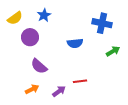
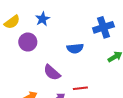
blue cross: (102, 23) -> (103, 27), turned -30
purple semicircle: (39, 66) -> (52, 73), moved

